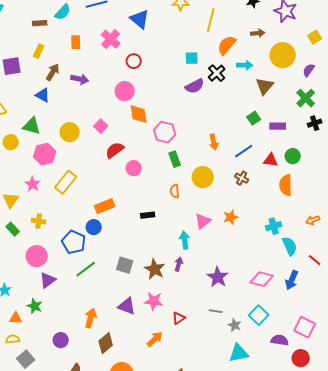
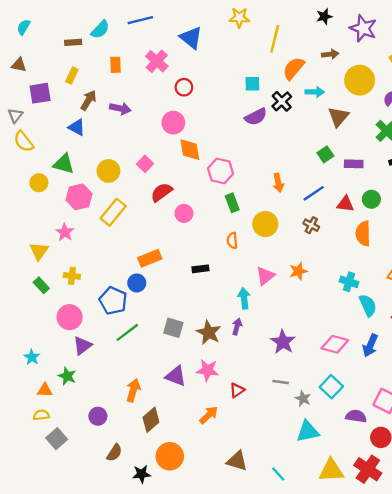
yellow rectangle: (66, 182) -> (113, 212), moved
cyan cross: (274, 226) -> (349, 282), turned 35

